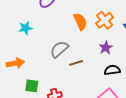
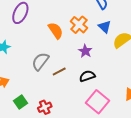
black semicircle: (112, 70) -> (87, 76), moved
green square: (32, 86) -> (21, 102), turned -32

